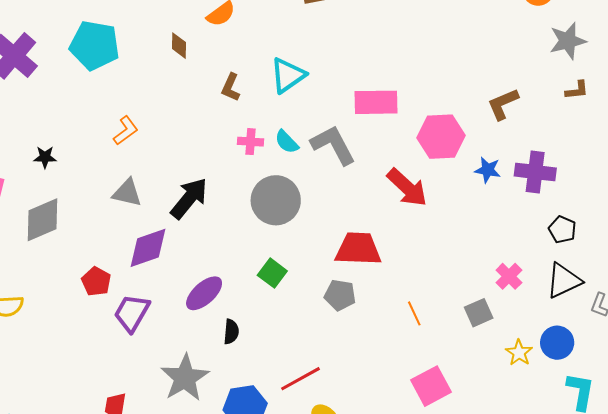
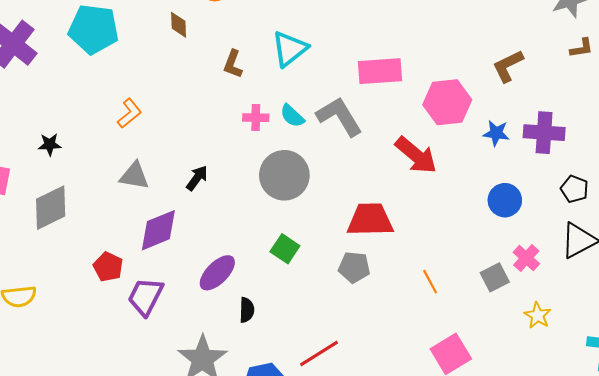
black arrow: (189, 198) -> (197, 178), size x0.6
pink cross: (509, 276) -> (526, 258), moved
blue circle: (557, 343) -> (505, 200), moved

